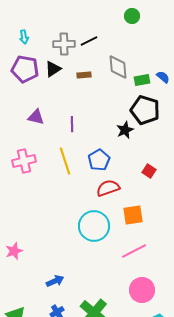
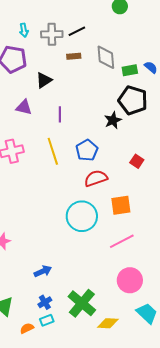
cyan arrow: (24, 37) -> (24, 30), moved
black triangle: (53, 69) -> (44, 80), moved
brown rectangle: (84, 75) -> (74, 56), moved

